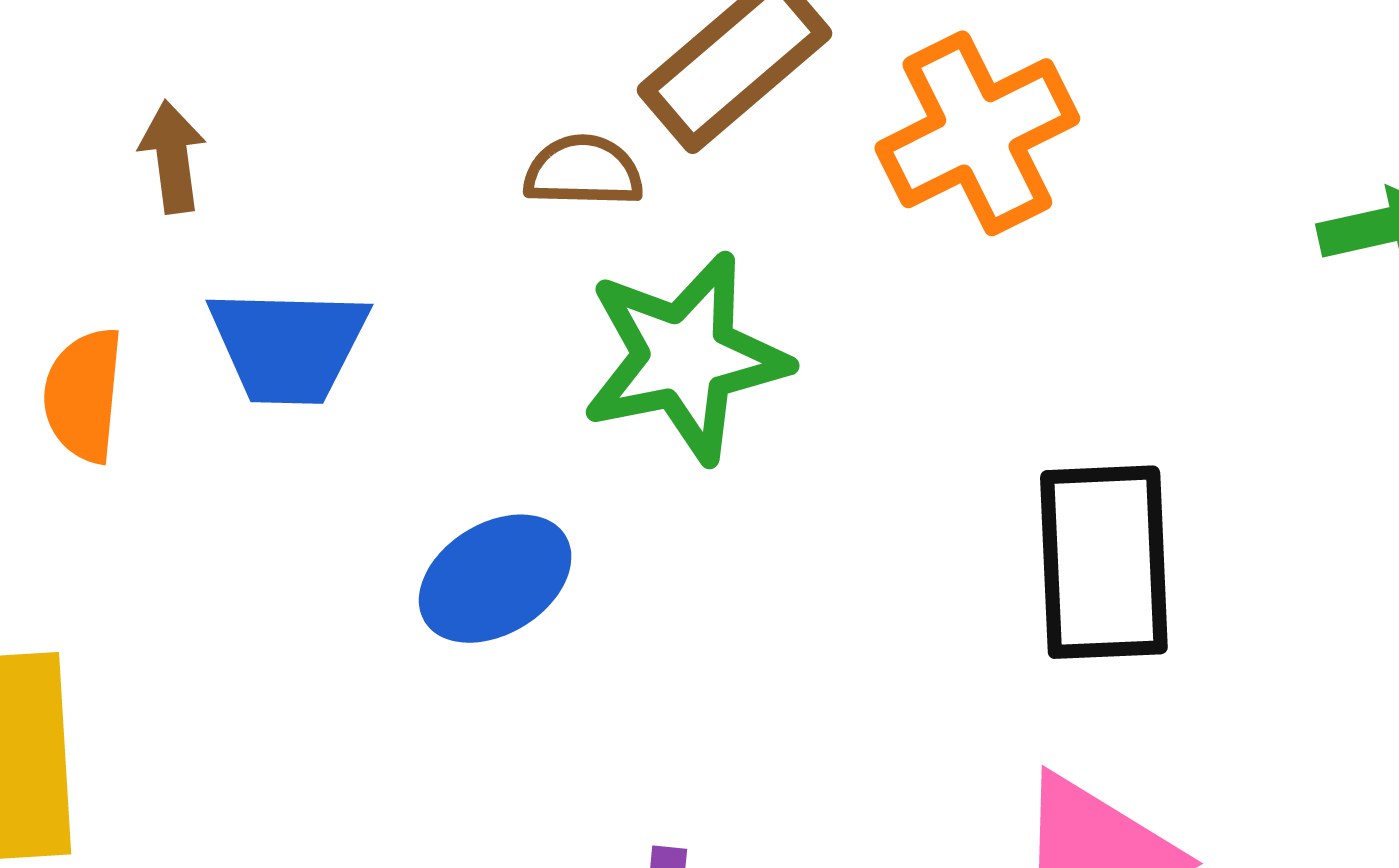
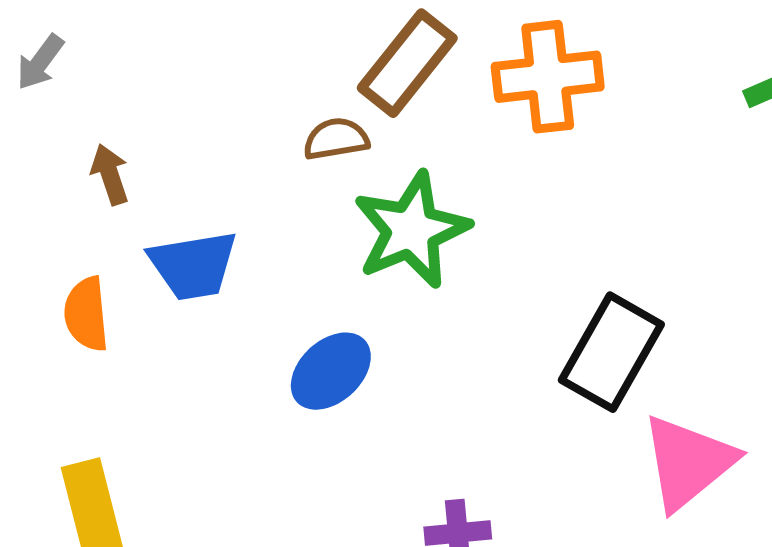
orange cross: (977, 133) -> (548, 77), turned 31
black rectangle: (1104, 562) -> (611, 352), moved, turned 43

